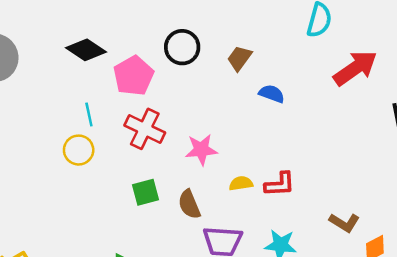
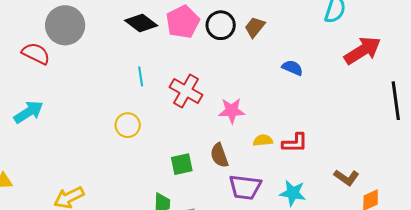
brown trapezoid: (239, 58) -> (255, 27), moved
pink pentagon: (134, 76) -> (183, 22), moved
yellow circle: (79, 150) -> (128, 125), moved
green square: (145, 192) -> (182, 164), moved

